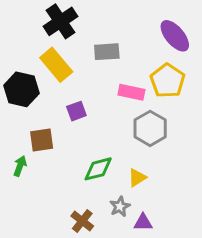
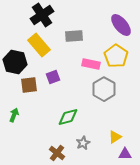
brown square: (42, 140) -> (29, 85), moved
yellow triangle: (137, 178) -> (115, 137), moved
purple triangle: (143, 222) -> (125, 154), moved

